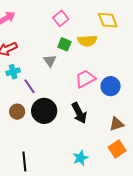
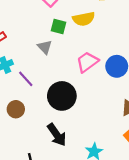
black circle: (44, 111) -> (62, 96), moved
black arrow: (79, 113) -> (57, 135), moved

